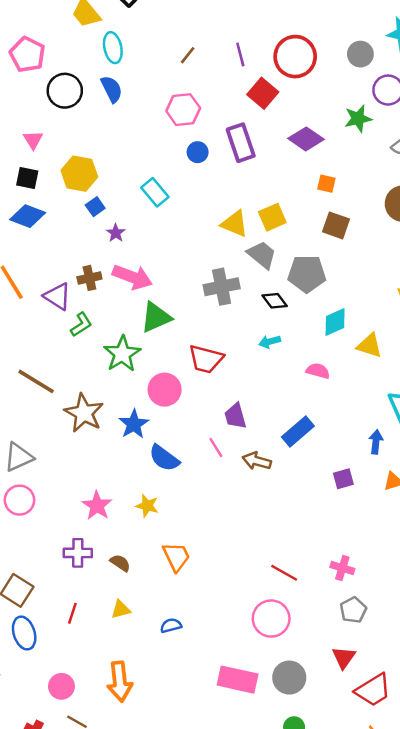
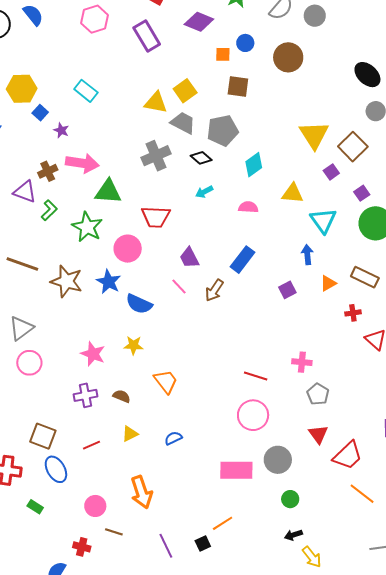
blue circle: (198, 152) -> (245, 43), moved
green triangle: (156, 317) -> (108, 192), turned 40
yellow triangle: (369, 346) -> (293, 193), moved
brown arrow: (257, 461) -> (214, 290), turned -60
red line: (72, 613) -> (92, 445), turned 60

